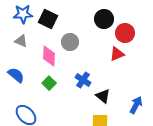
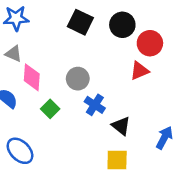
black square: (48, 19) -> (80, 22), moved
gray circle: (70, 42) -> (78, 79), moved
pink diamond: (49, 56) -> (32, 77), moved

